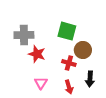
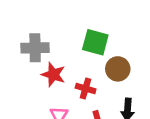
red cross: (69, 63) -> (86, 89), moved

